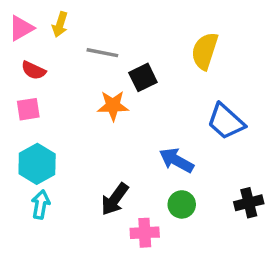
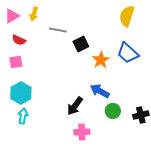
yellow semicircle: (205, 51) -> (127, 16), moved
orange star: (113, 106) -> (101, 60), moved, turned -30
blue trapezoid: (226, 122) -> (128, 53), moved
black arrow: (115, 199) -> (75, 106), moved
green circle: (182, 204) -> (113, 111), moved

